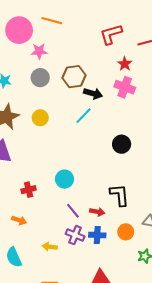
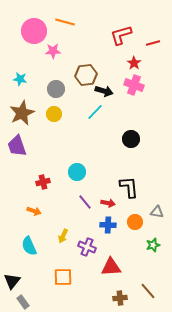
gray circle: (40, 78) -> (56, 89), moved
purple cross: (75, 235) -> (87, 247), moved
yellow arrow: (50, 247) -> (63, 236), turned -72

